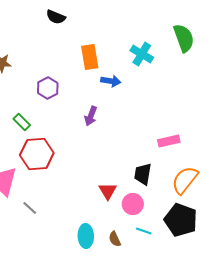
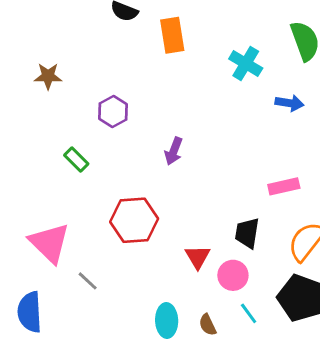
orange rectangle: (90, 57) -> (172, 35), moved
blue arrow: (111, 81) -> (289, 103), moved
red hexagon: (37, 154) -> (134, 220), moved
cyan line: (144, 231) -> (249, 313), turned 35

